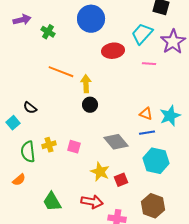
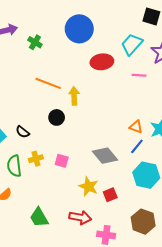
black circle: (90, 105) -> (57, 117), moved
black semicircle: (30, 108) -> (23, 132), moved
blue line: (147, 133) -> (137, 146), turned -42

